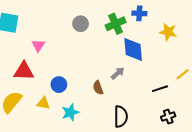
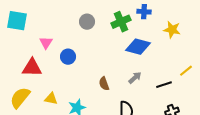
blue diamond: (133, 50) -> (138, 47), turned -70
gray arrow: (118, 73) -> (135, 78), moved
blue circle: (59, 85) -> (68, 57), moved

